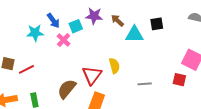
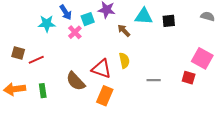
brown arrow: (117, 20) -> (124, 31), moved
cyan triangle: (134, 34) -> (144, 16), moved
red triangle: (92, 75) -> (101, 69), turned -50
brown semicircle: (67, 89) -> (76, 81), turned -85

